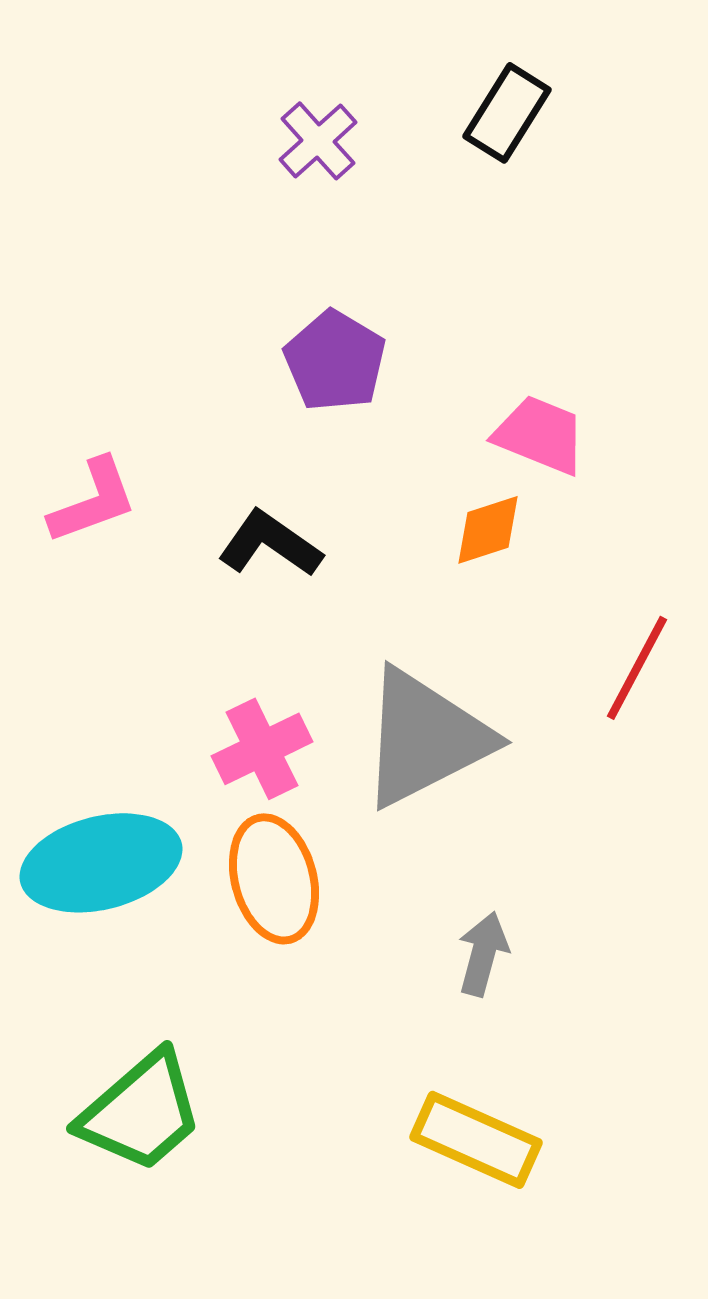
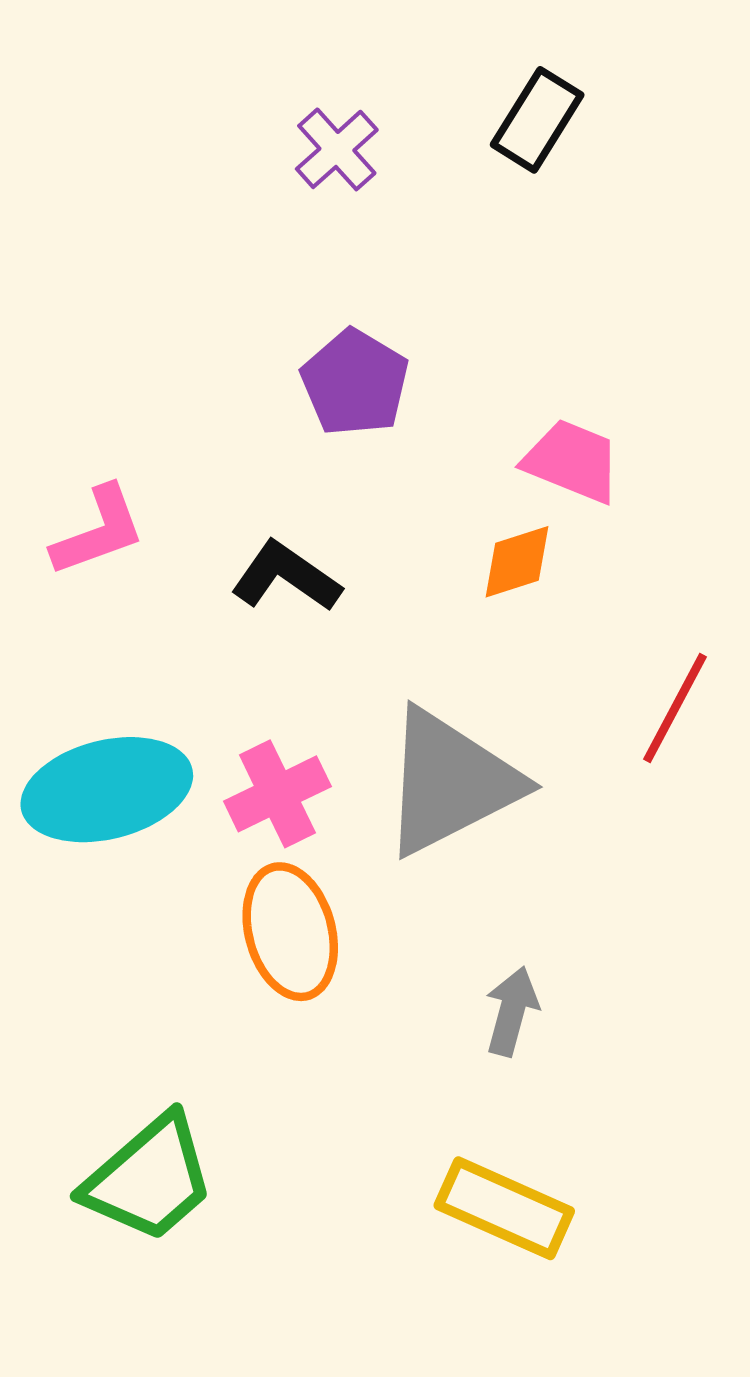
cyan ellipse: (101, 863) -> (107, 790), moved

